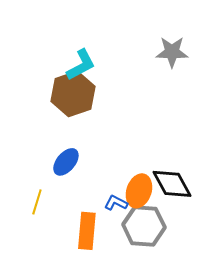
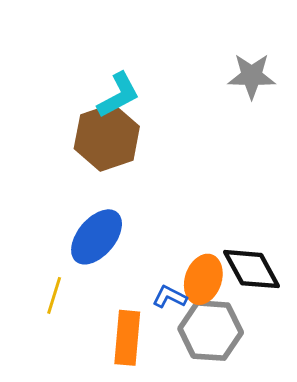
blue ellipse: (66, 162) -> (97, 237), size x1.4

